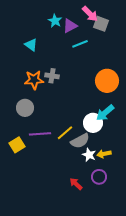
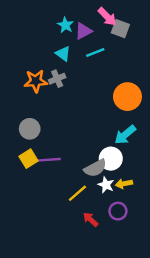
cyan triangle: (31, 45) -> (63, 54), moved
gray cross: (52, 76) -> (57, 79), moved, turned -32
orange star: (34, 80) -> (36, 81), moved
white circle: (93, 123) -> (111, 159), moved
yellow line: (65, 133) -> (77, 193), moved
yellow square: (17, 145) -> (28, 159), moved

